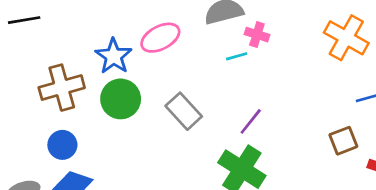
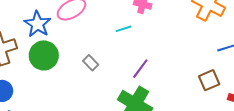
cyan line: (237, 56) -> (123, 29), moved
gray rectangle: (184, 111) -> (91, 63), size x0.6

